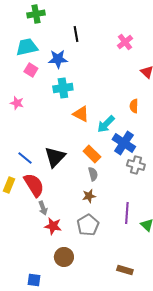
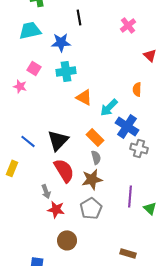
pink square: (31, 70) -> (34, 68), moved
red semicircle: (34, 185) -> (64, 170), moved
brown star: (89, 196) -> (92, 179), size x1.5

